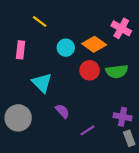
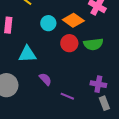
cyan triangle: (42, 83) -> (27, 54), turned -48
purple line: (87, 130) -> (67, 96), turned 56

